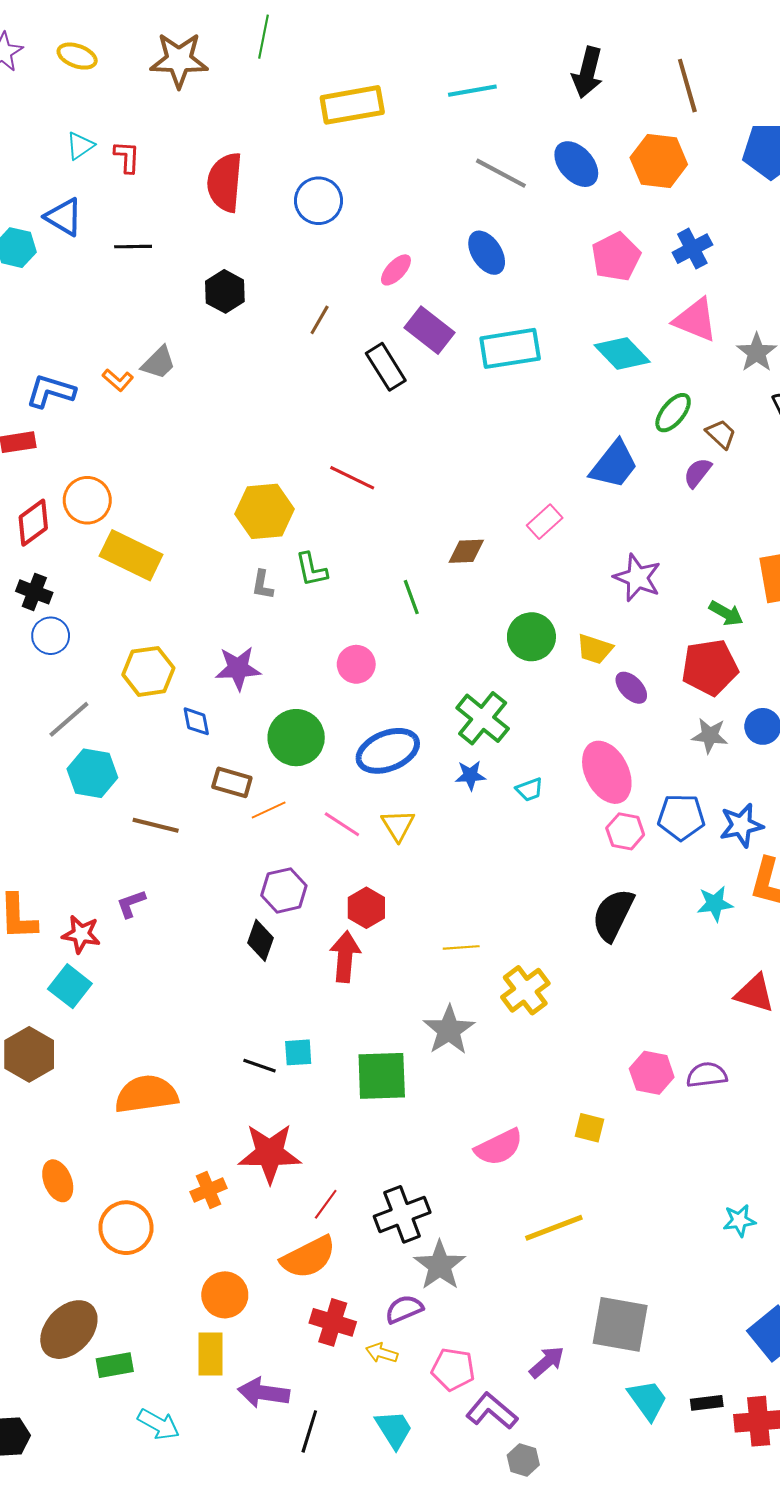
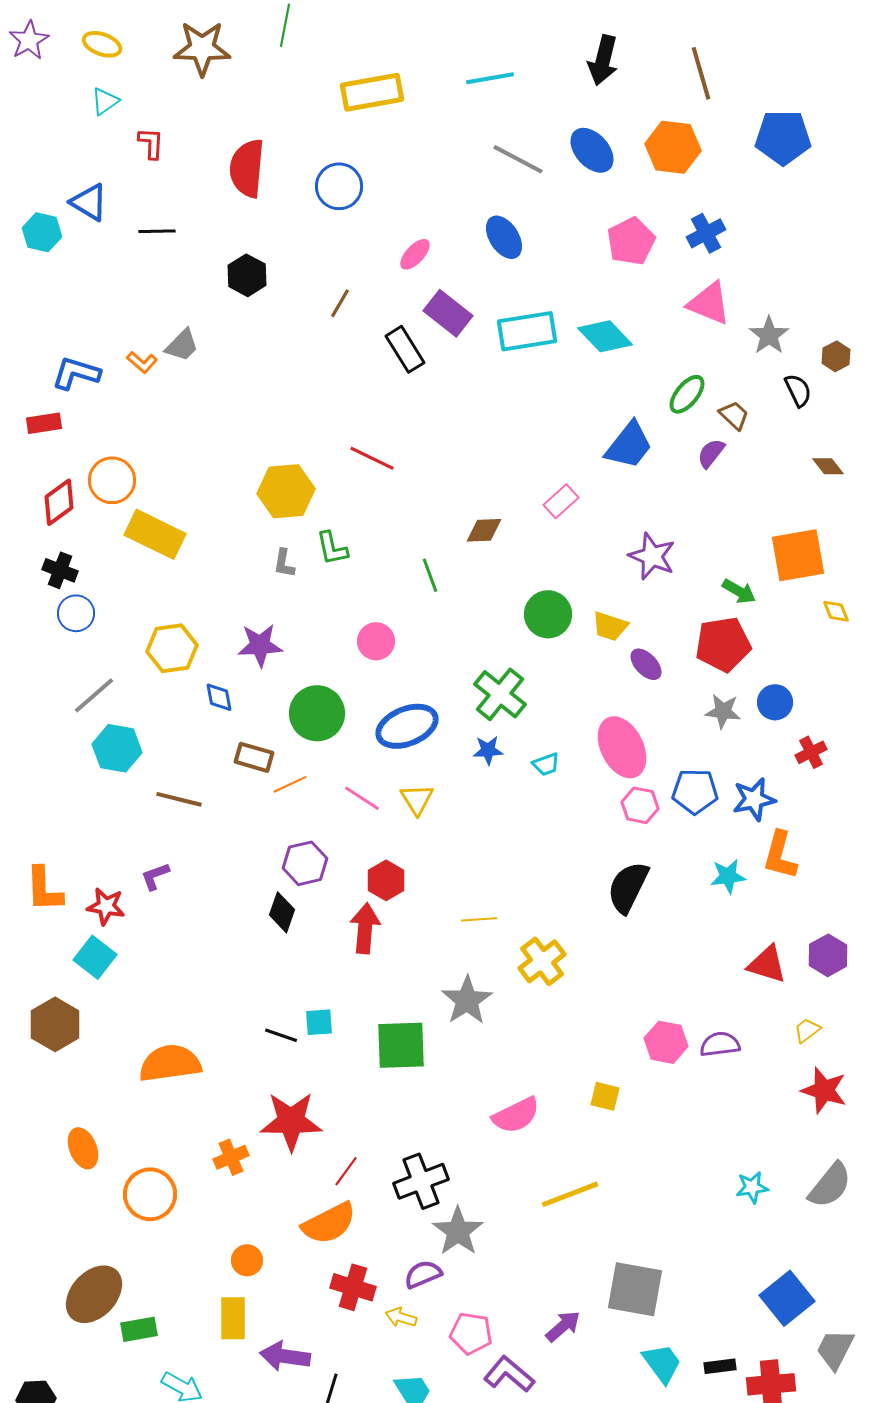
cyan triangle: (80, 146) -> (105, 101), moved
cyan diamond: (622, 354) -> (605, 336), moved
orange circle: (225, 1295) -> (247, 1260), size x0.7

